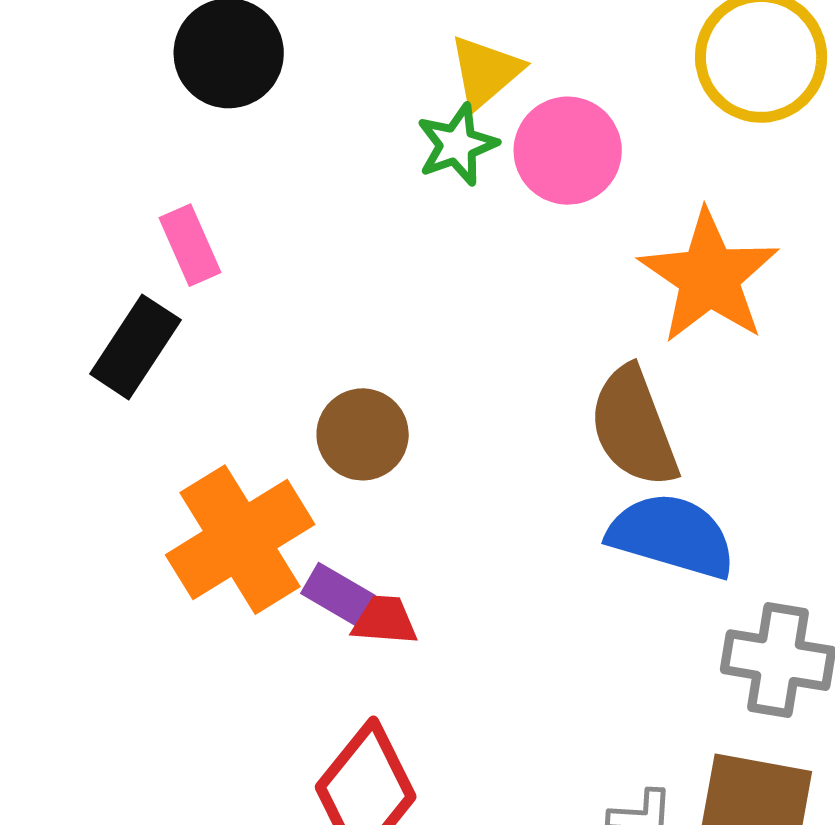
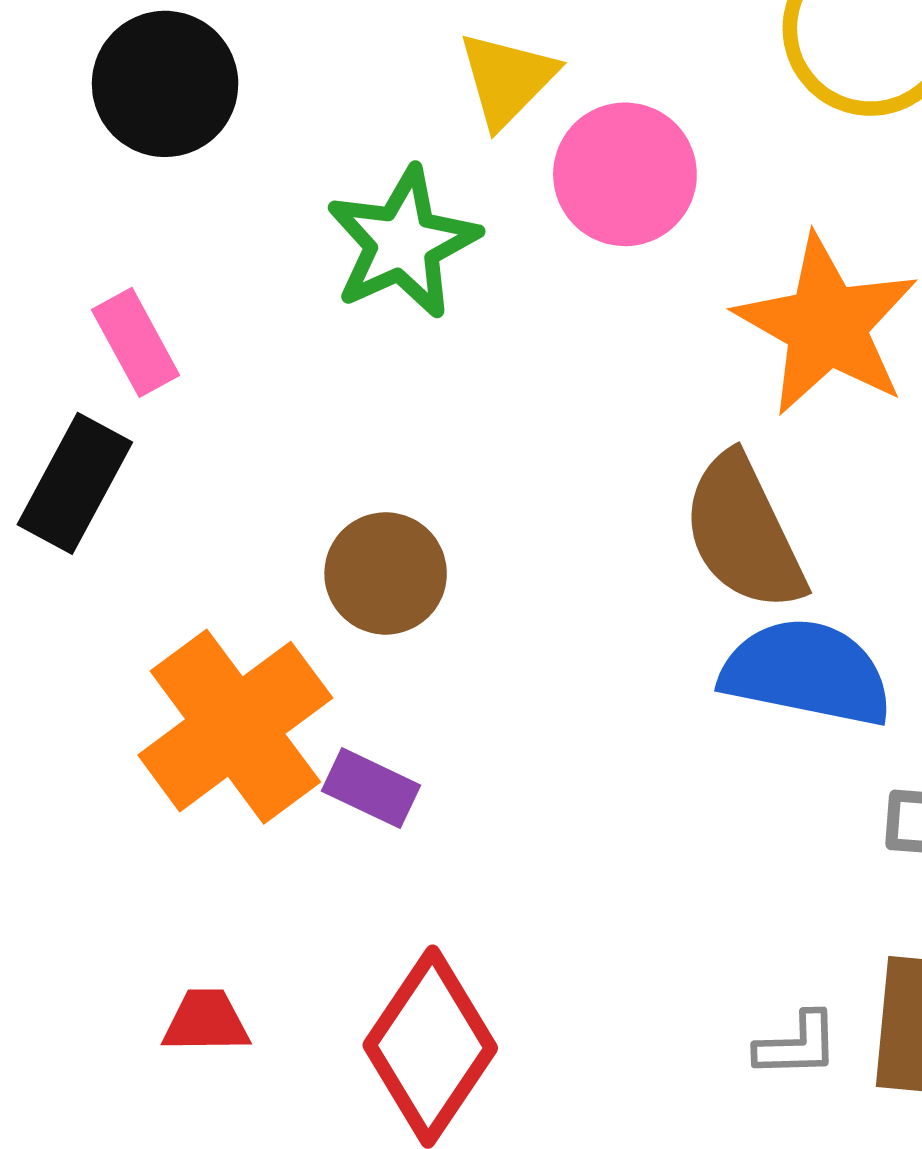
green star: (457, 145) -> (403, 243), moved, size x1.4
red trapezoid: (385, 620) -> (206, 1021), moved

